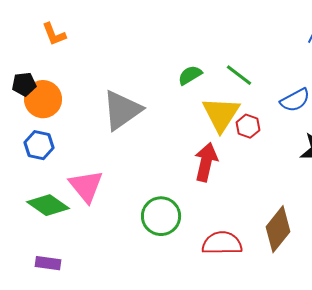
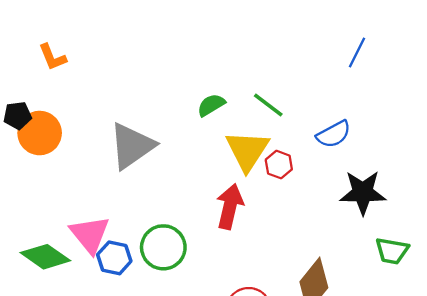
blue hexagon: (39, 145) -> (114, 258), moved
green circle: (161, 216) -> (163, 247), moved

